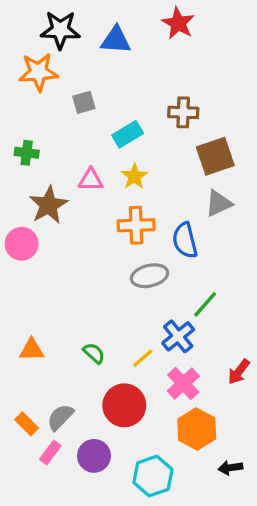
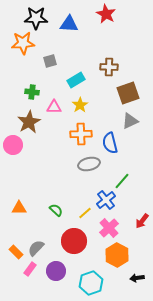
green cross: (27, 153) -> (32, 92), moved

